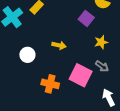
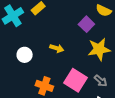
yellow star: (101, 42) -> (99, 49), size x1.6
gray arrow: (102, 66) -> (101, 81), moved

